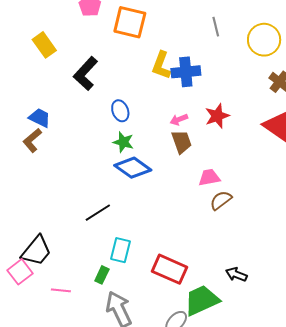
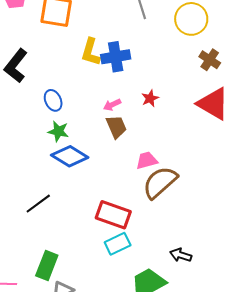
red star: (217, 116) -> (150, 98), size x0.7
brown semicircle: (221, 200) -> (160, 182), size x1.6
cyan rectangle: (121, 250) -> (118, 244), moved, turned 55
red rectangle: (169, 269) -> (113, 215), moved
green rectangle: (102, 275) -> (47, 265), size x1.6

